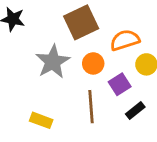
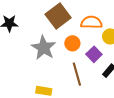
orange semicircle: (125, 40) -> (91, 22), turned 30

